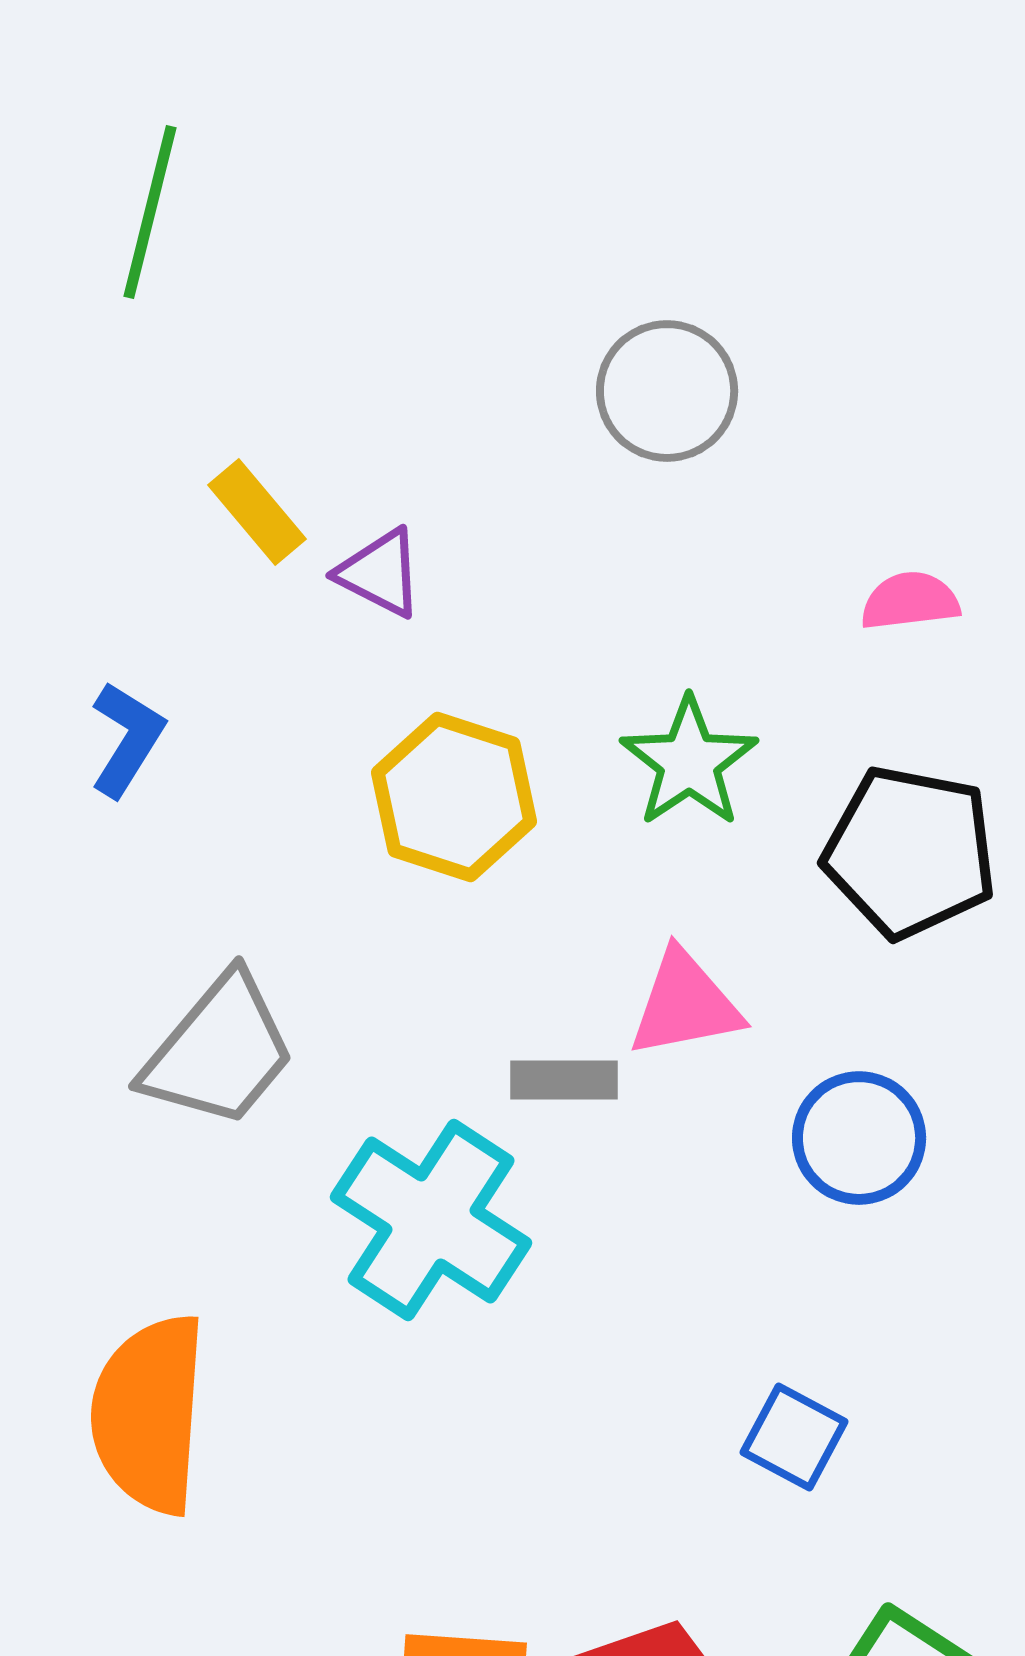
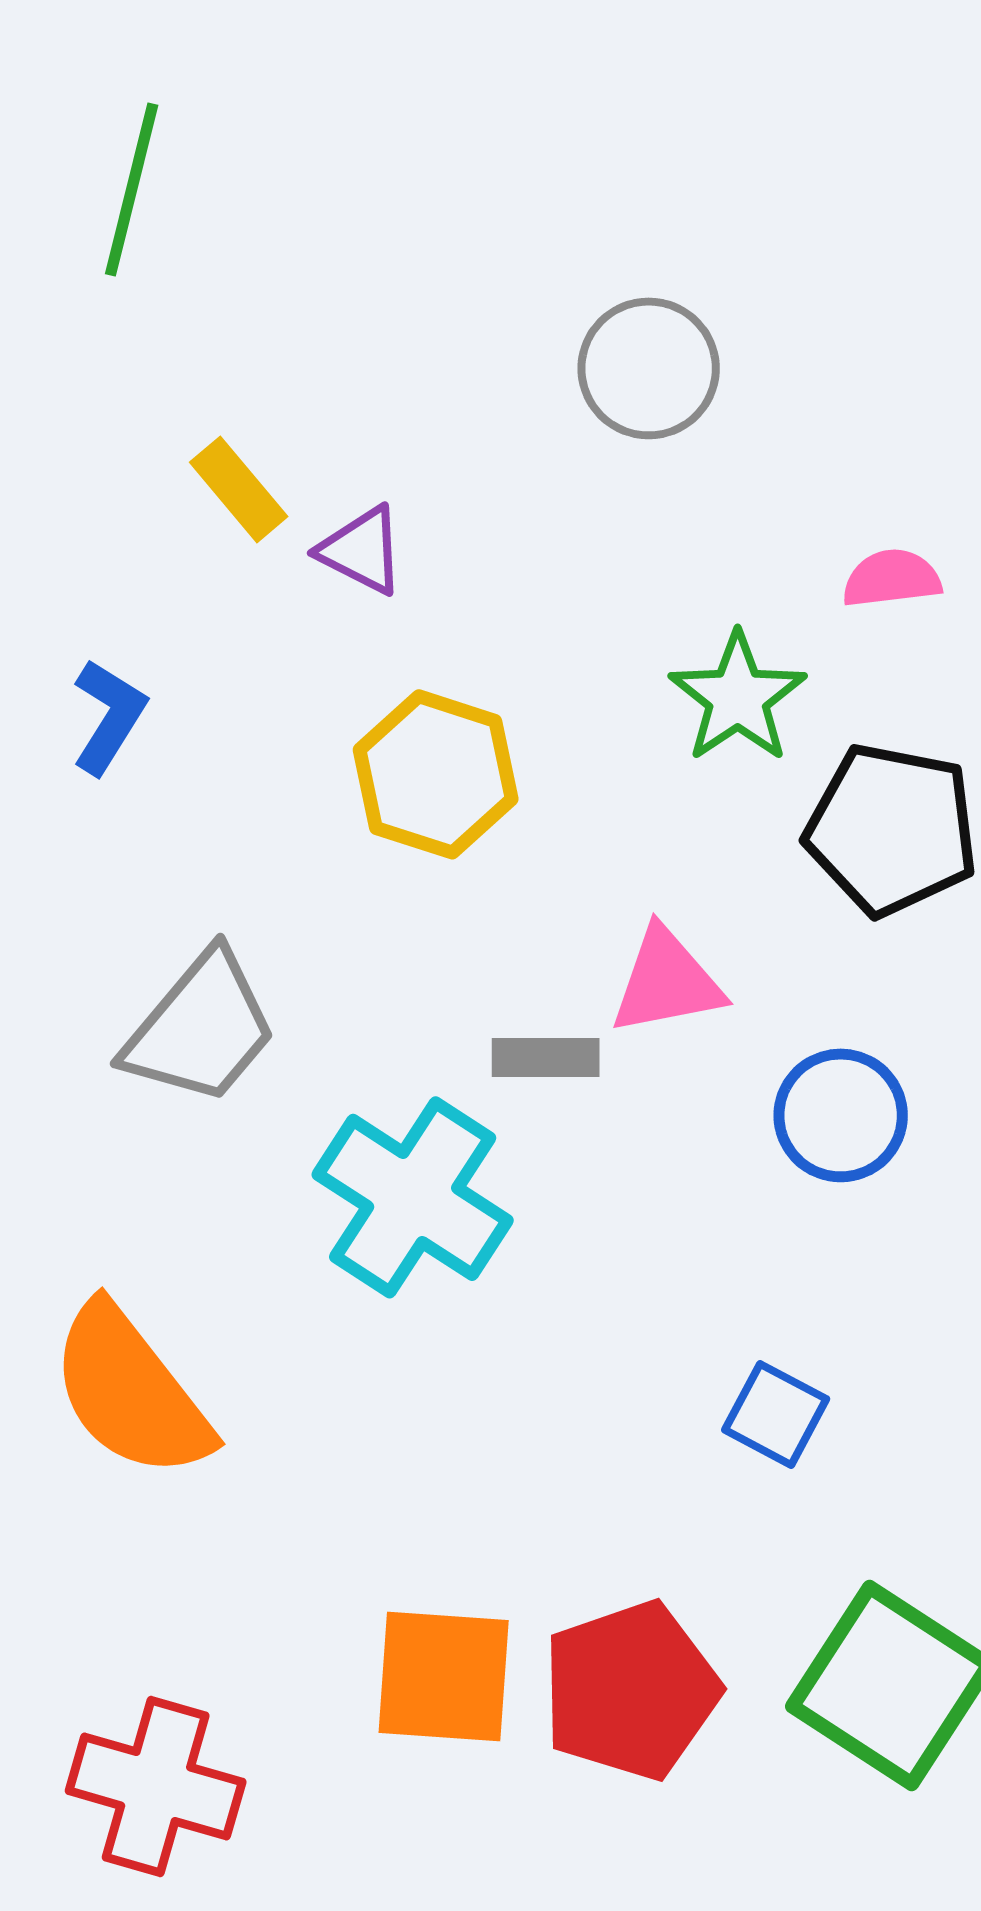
green star: (689, 762) -> (738, 697), moved
orange semicircle: (149, 1414) -> (131, 1391), turned -42

